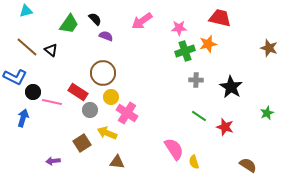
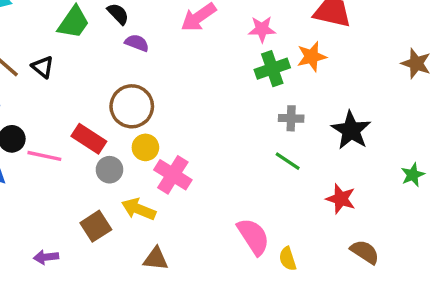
green line: (199, 116) -> (288, 161), moved
brown semicircle: (248, 165) -> (365, 252), moved

